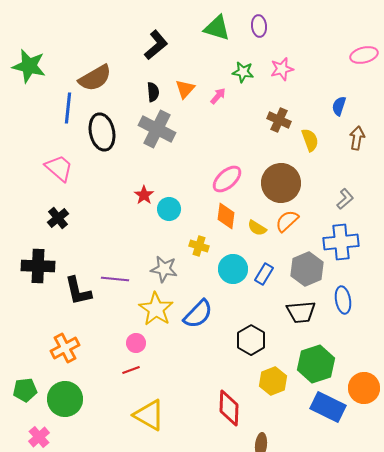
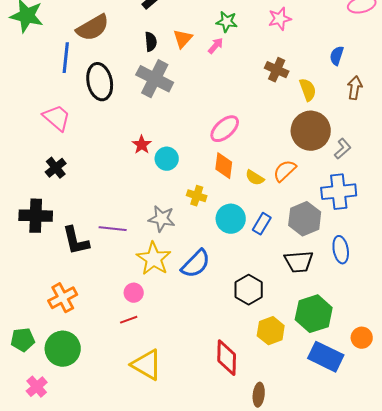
green star: (243, 72) -> (227, 22), moved
brown circle: (281, 183) -> (311, 131), moved
orange circle: (364, 388) -> (362, 338), size x0.7

